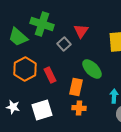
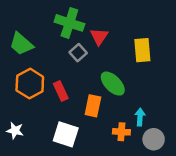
green cross: (42, 24) -> (69, 23), moved
orange cross: (79, 108) -> (121, 132), moved
white square: (42, 110) -> (66, 134), moved, turned 35

